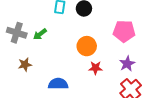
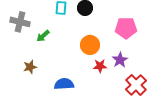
gray cross: (17, 33) -> (20, 22), moved
purple star: (127, 64) -> (120, 60), moved

